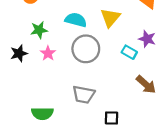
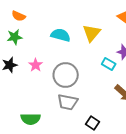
green star: (39, 30) -> (15, 37), moved
gray circle: (86, 49) -> (66, 75), moved
black square: (111, 118) -> (93, 123), turned 32

